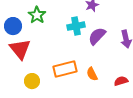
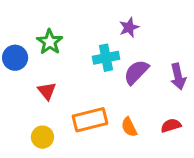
red triangle: (20, 49) -> (47, 91), moved, size x0.6
red semicircle: (121, 81) -> (171, 126), moved

